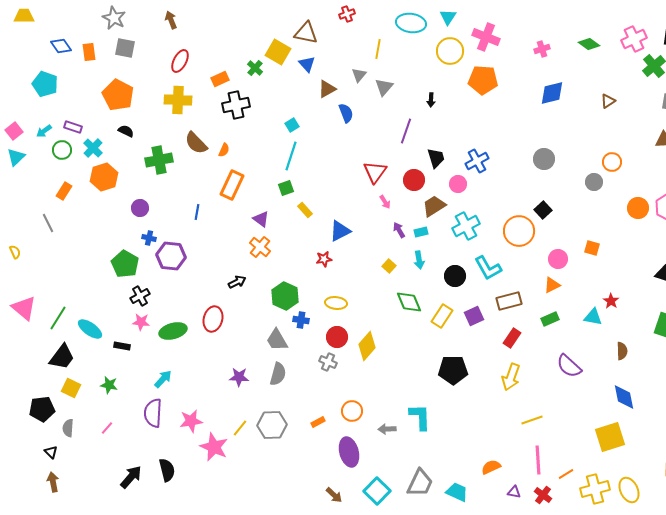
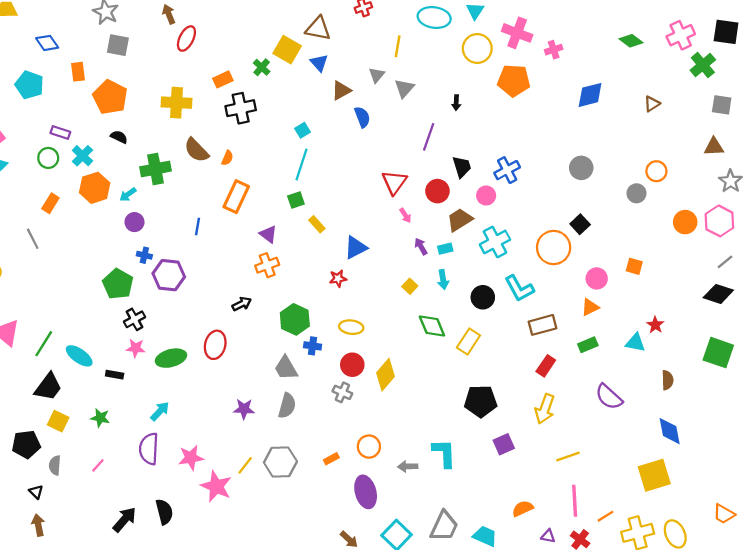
pink cross: (542, 49) -> (554, 50), moved
orange rectangle: (89, 52) -> (78, 72), moved
red ellipse: (180, 61) -> (186, 39), moved
cyan arrow: (44, 131) -> (128, 194), moved
orange cross: (260, 247) -> (267, 265), turned 30
purple square: (474, 316) -> (504, 444), moved

